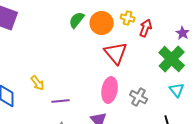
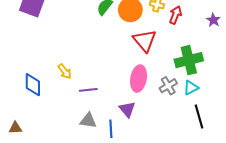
green cross: (172, 59) -> (189, 60), moved, turned 32
cyan triangle: (177, 90) -> (191, 88), moved, turned 42
gray cross: (139, 97) -> (168, 86), turned 30

